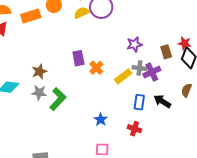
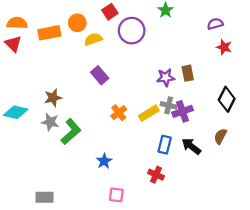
yellow semicircle: (82, 13) -> (93, 39), moved
red star: (185, 43) -> (224, 47), moved
brown rectangle: (166, 52) -> (188, 73), moved
purple rectangle: (78, 58) -> (100, 75), moved, turned -35
orange cross: (96, 68) -> (119, 113), moved
blue star: (101, 120) -> (104, 161), moved

